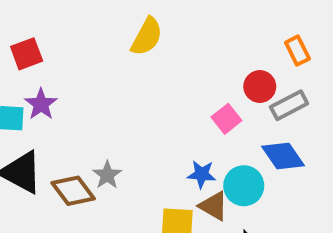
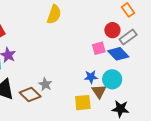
pink square: (226, 119) -> (99, 48), turned 32
blue diamond: (283, 156) -> (118, 54), moved
brown triangle: (213, 206) -> (99, 91), turned 35

